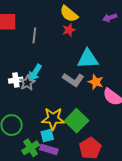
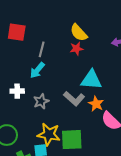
cyan arrow: (35, 73) -> (37, 70), moved
gray star: (27, 83) -> (41, 101), moved
green square: (77, 121) -> (72, 140), turned 35

